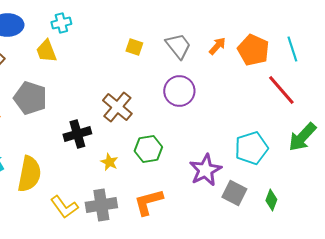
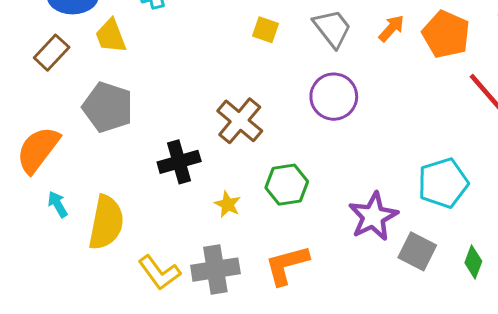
yellow trapezoid: (46, 51) -> (111, 36), moved

